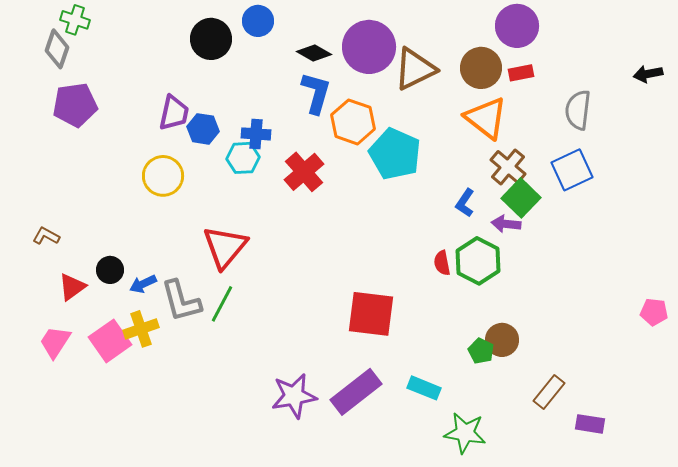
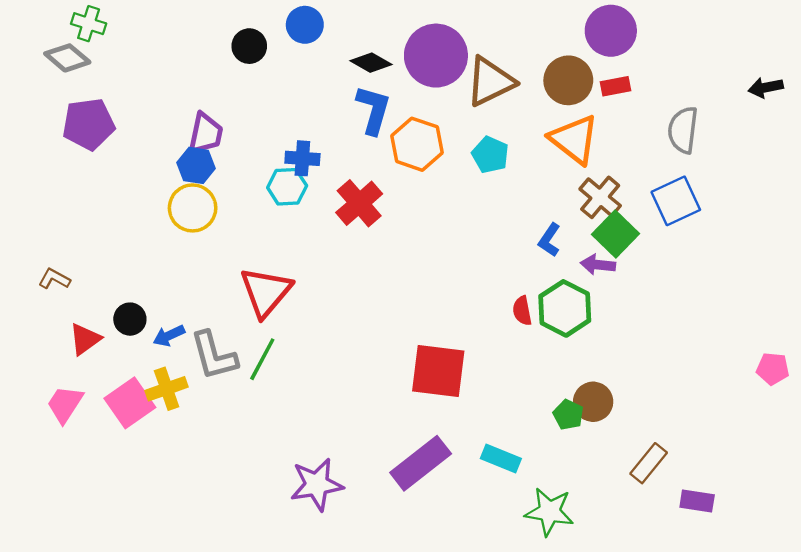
black circle: (211, 39) -> (249, 46), size x0.7
gray diamond: (57, 49) -> (67, 58), turned -69
blue hexagon: (203, 129) -> (196, 165), moved
cyan pentagon: (395, 154) -> (490, 155), moved, size x0.6
purple star: (294, 396) -> (317, 484), moved

